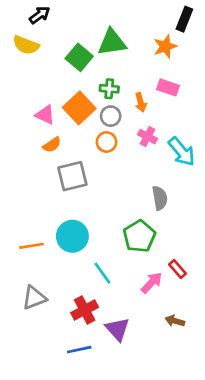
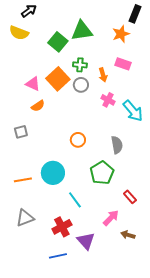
orange circle: (107, 142) -> (78, 140), moved
gray square: (72, 176) -> (21, 132), moved, size x0.6
pink arrow: (152, 283) -> (111, 218), moved

